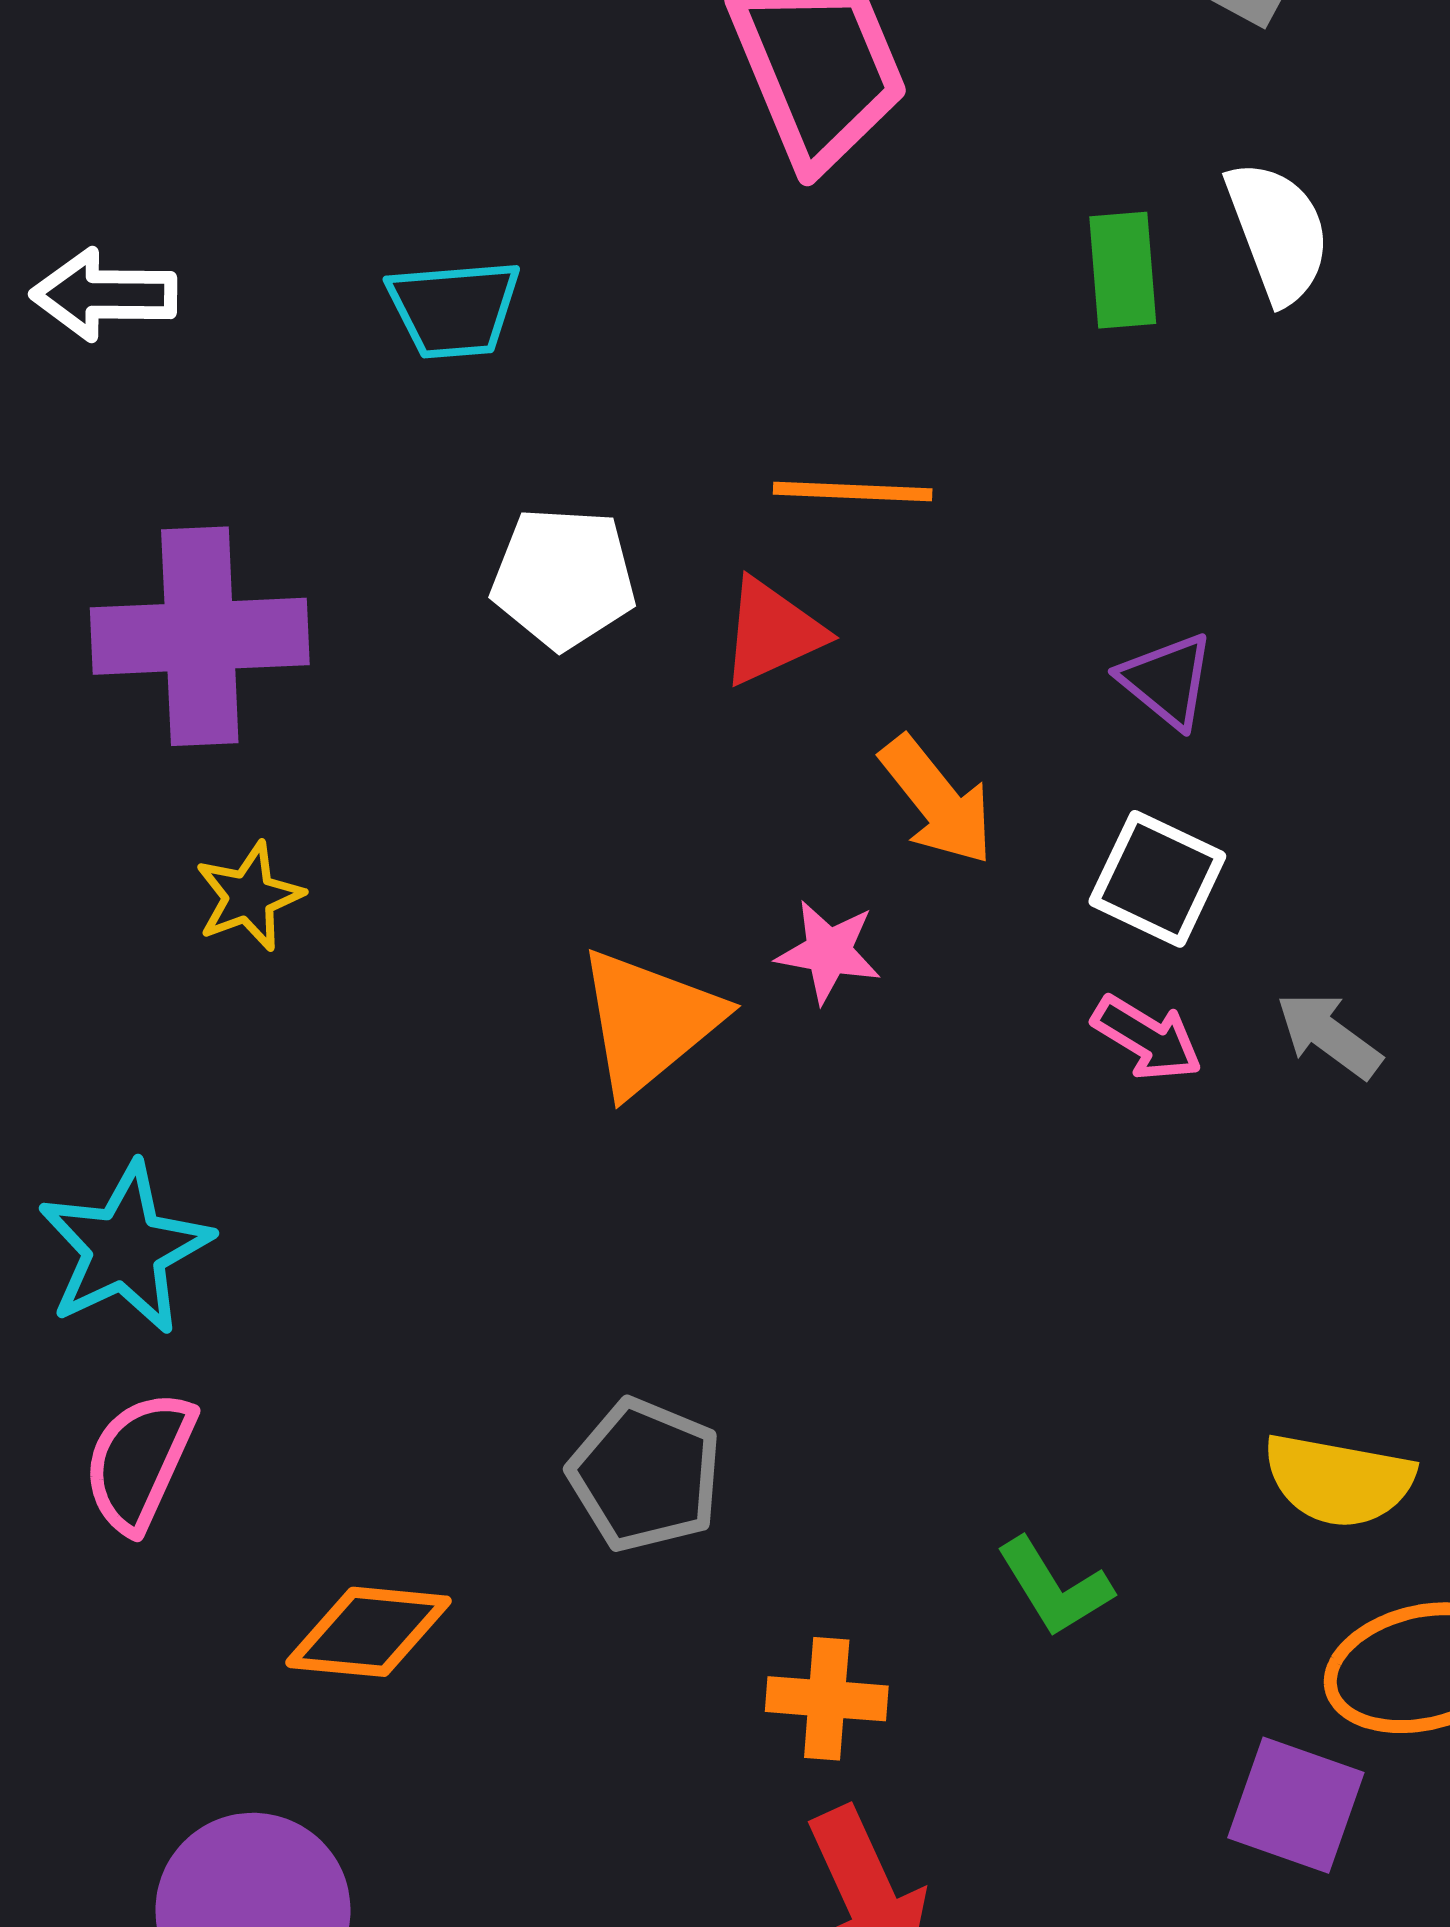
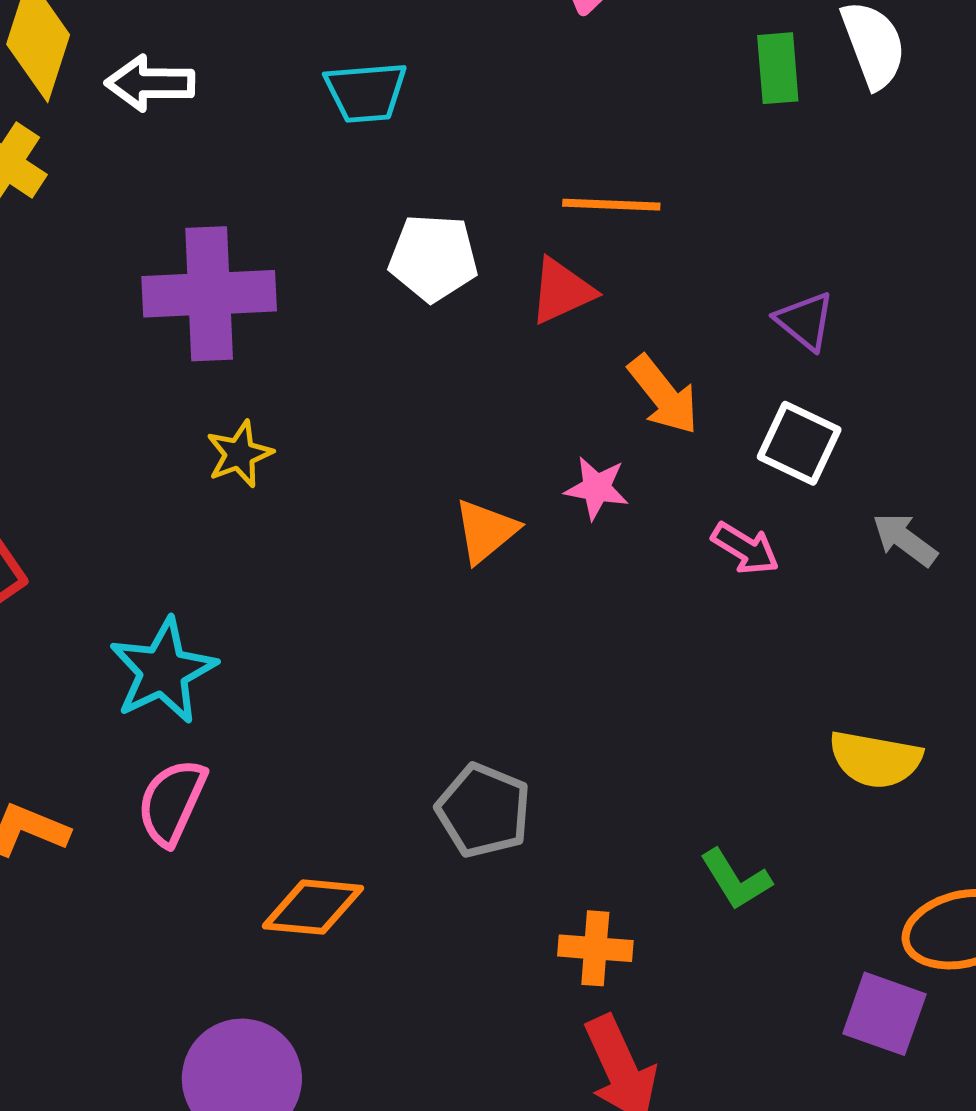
orange triangle: (649, 1021) -> (486, 531), size x0.7
pink arrow: (1147, 1038) -> (745, 548), moved
yellow semicircle: (1339, 1480) -> (875, 759), moved

